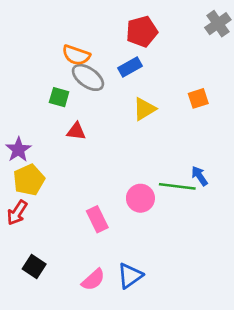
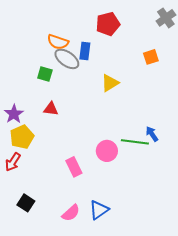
blue rectangle: (130, 67) -> (85, 51), moved, turned -54
orange square: (198, 98) -> (151, 57), moved
red triangle: (76, 131) -> (51, 109), moved

